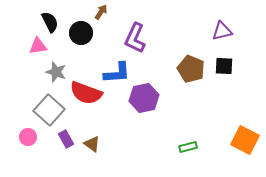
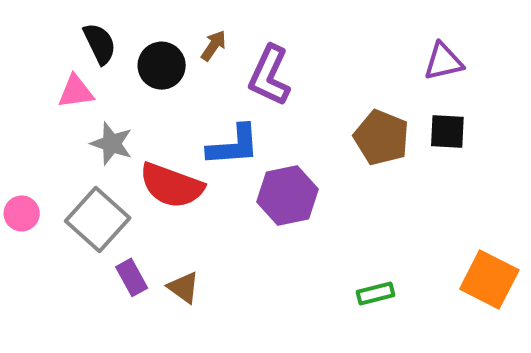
brown arrow: (101, 12) -> (214, 46), moved
pink circle: (28, 137) -> (22, 213), moved

